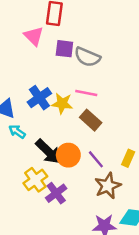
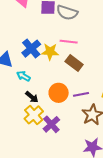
cyan arrow: (17, 132) -> (23, 76), moved
black arrow: (48, 152) -> (32, 97), moved, size x0.6
purple line: (96, 159) -> (81, 94), turned -56

